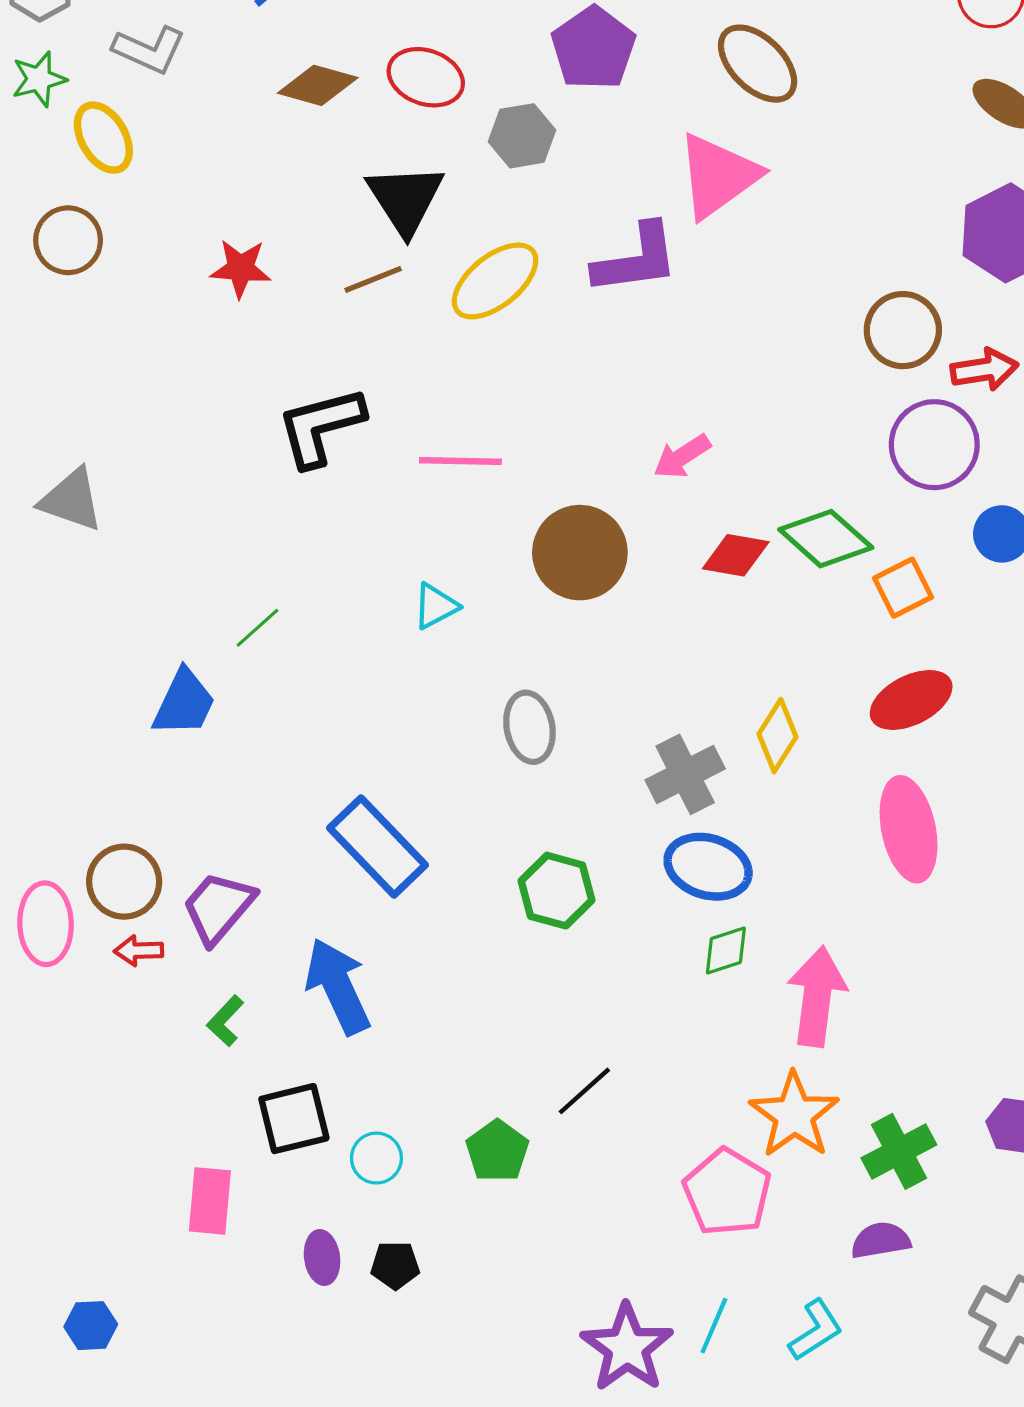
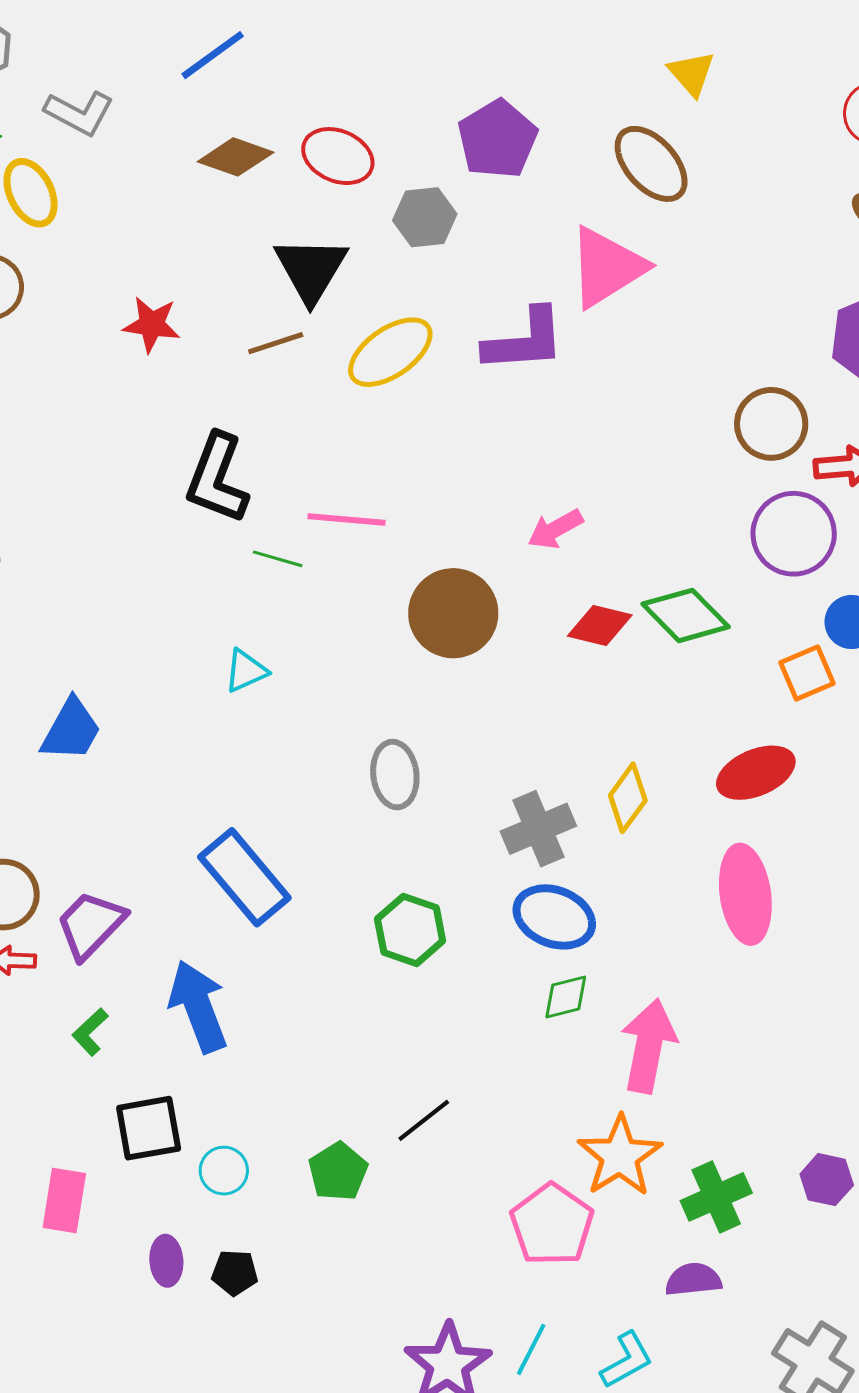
black L-shape: (321, 427) -> (217, 478), turned -58
orange square: (903, 588) -> (807, 673), moved
cyan triangle: (436, 606) -> (246, 671), moved
green line: (257, 628) -> (278, 559), moved, turned 54

